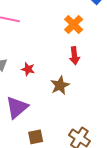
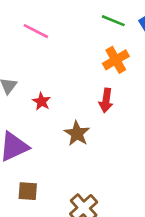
brown star: (60, 85) -> (77, 133), turned -30

